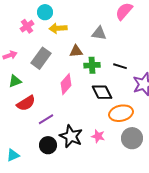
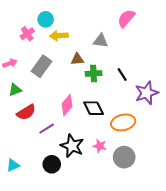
black line: (120, 66) -> (122, 74), turned 40
pink diamond: (66, 84) -> (67, 105), moved
black diamond: (102, 92) -> (94, 108), moved
gray circle: (132, 138) -> (124, 157), moved
black circle: (48, 145) -> (52, 164), moved

